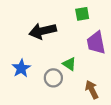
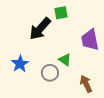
green square: (82, 14) -> (61, 13), moved
black arrow: (43, 31) -> (40, 29), turned -35

